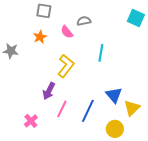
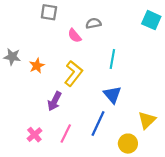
orange star: (40, 37) -> (37, 66), moved
blue triangle: (114, 95) -> (112, 95), moved
pink line: (62, 109) -> (66, 134), moved

